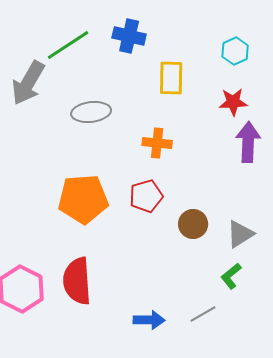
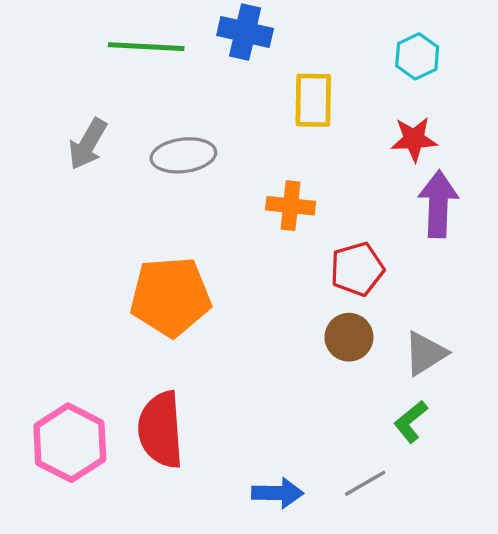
green line: (68, 45) -> (146, 47), turned 36
gray arrow: (28, 83) -> (88, 144), moved, size x0.7
red pentagon: (146, 196) -> (357, 269), moved

